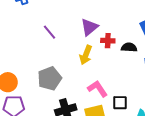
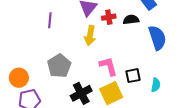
purple line: (49, 32) -> (50, 20), turned 56
pink L-shape: (98, 89) -> (108, 66), turned 30

